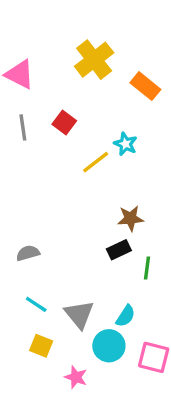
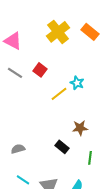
orange rectangle: (145, 86) -> (90, 32), moved
gray line: (23, 127) -> (15, 73), turned -49
black rectangle: (119, 250) -> (62, 147), moved, turned 64

